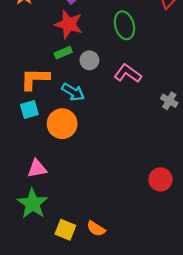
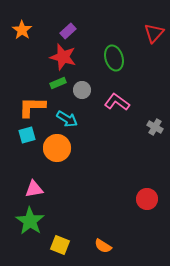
orange semicircle: (96, 229) -> (103, 246), moved

